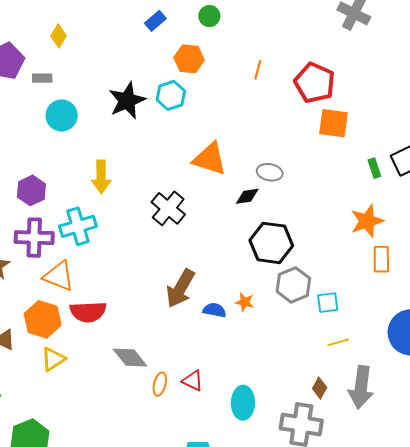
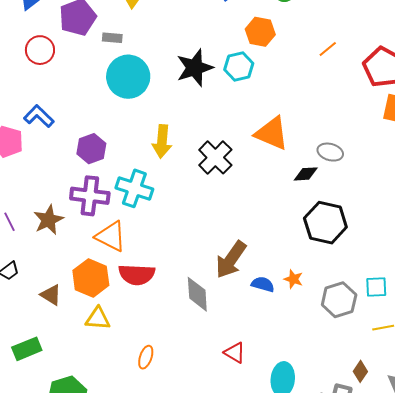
orange line: (258, 70) -> (328, 49), turned 30
cyan circle: (62, 115) -> (128, 77), size x1.4
black cross: (168, 208) -> (215, 157), moved
cyan cross: (78, 226) -> (134, 188), turned 30
gray hexagon: (293, 285) -> (339, 300), moved
gray diamond: (130, 358) -> (197, 294), moved, turned 30
yellow triangle: (53, 359) -> (98, 319), turned 32
orange ellipse: (160, 384) -> (146, 357), moved

